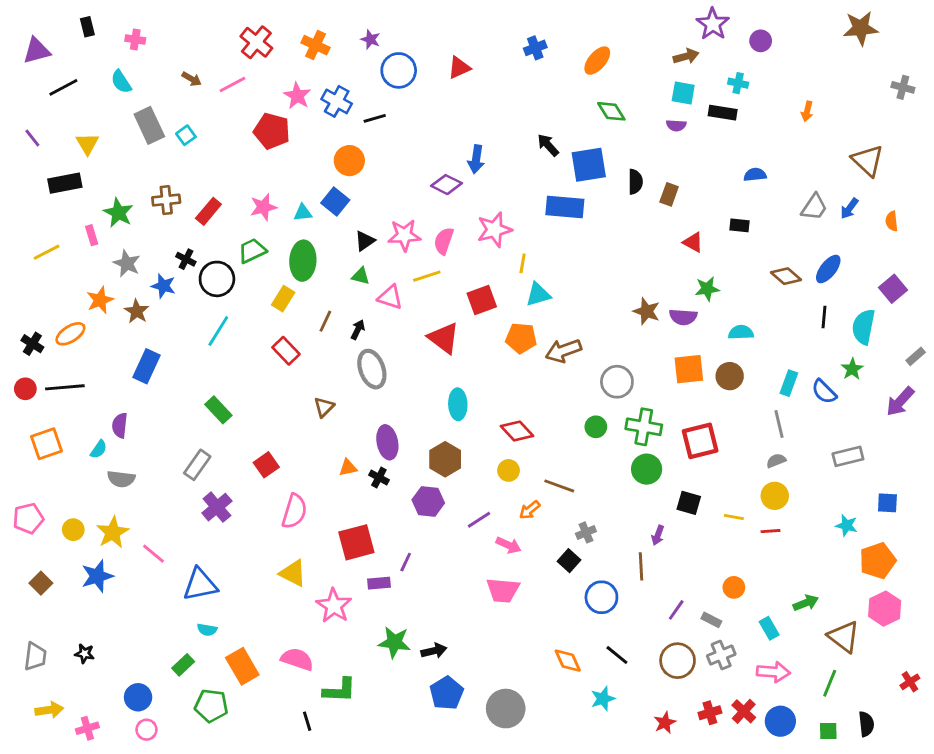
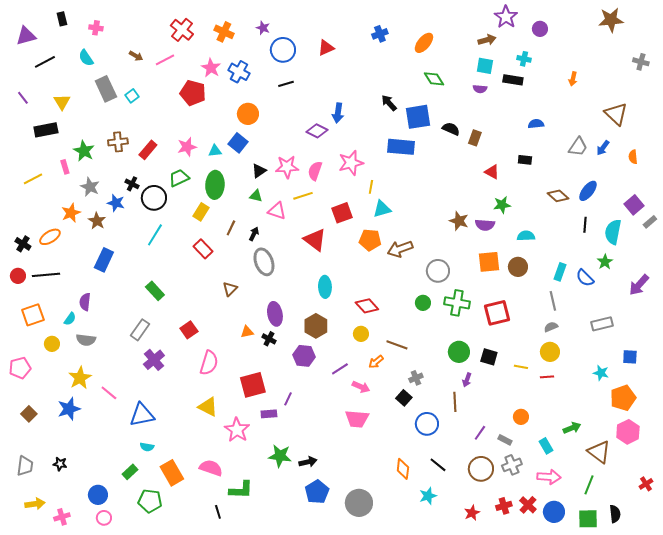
black line: (375, 118) -> (286, 84), moved
black semicircle: (635, 182) -> (451, 129), turned -66
gray rectangle: (916, 356) -> (650, 222), moved
green circle: (647, 469) -> (459, 352), moved
yellow circle: (73, 530) -> (52, 344), moved
orange diamond: (568, 661) -> (403, 469), turned 30
green square: (828, 731) -> (588, 519), size x1.5

